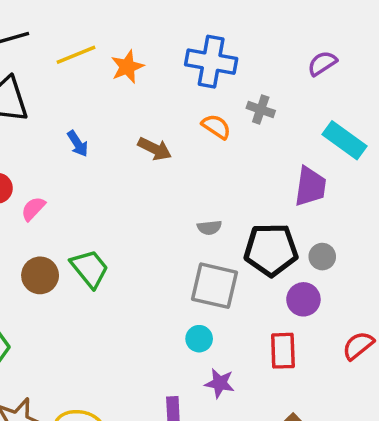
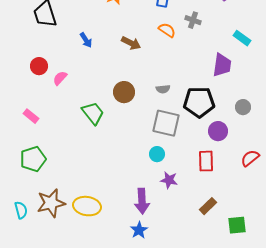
cyan rectangle: (345, 140) -> (242, 38), size x0.7
gray circle: (322, 257) -> (243, 107), moved
brown circle: (40, 275) -> (124, 92), moved

